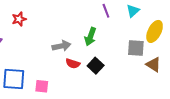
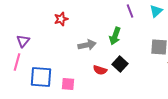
red star: (19, 19) -> (61, 19), moved
red semicircle: (73, 64) -> (100, 70), moved

